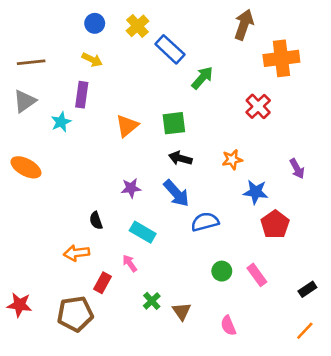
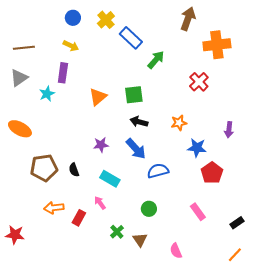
purple arrow: (297, 169) -> (229, 130), turned 35
orange arrow: (77, 253) -> (54, 208), moved
green circle: (222, 271) -> (149, 209), moved
brown pentagon: (75, 314) -> (44, 168), moved

